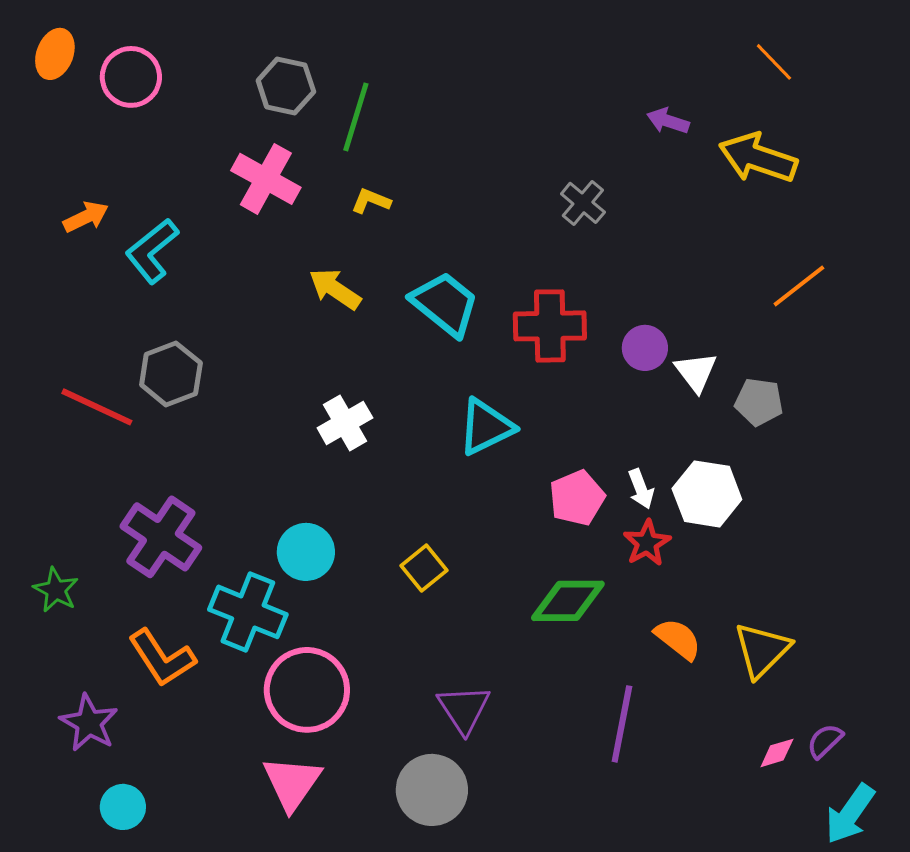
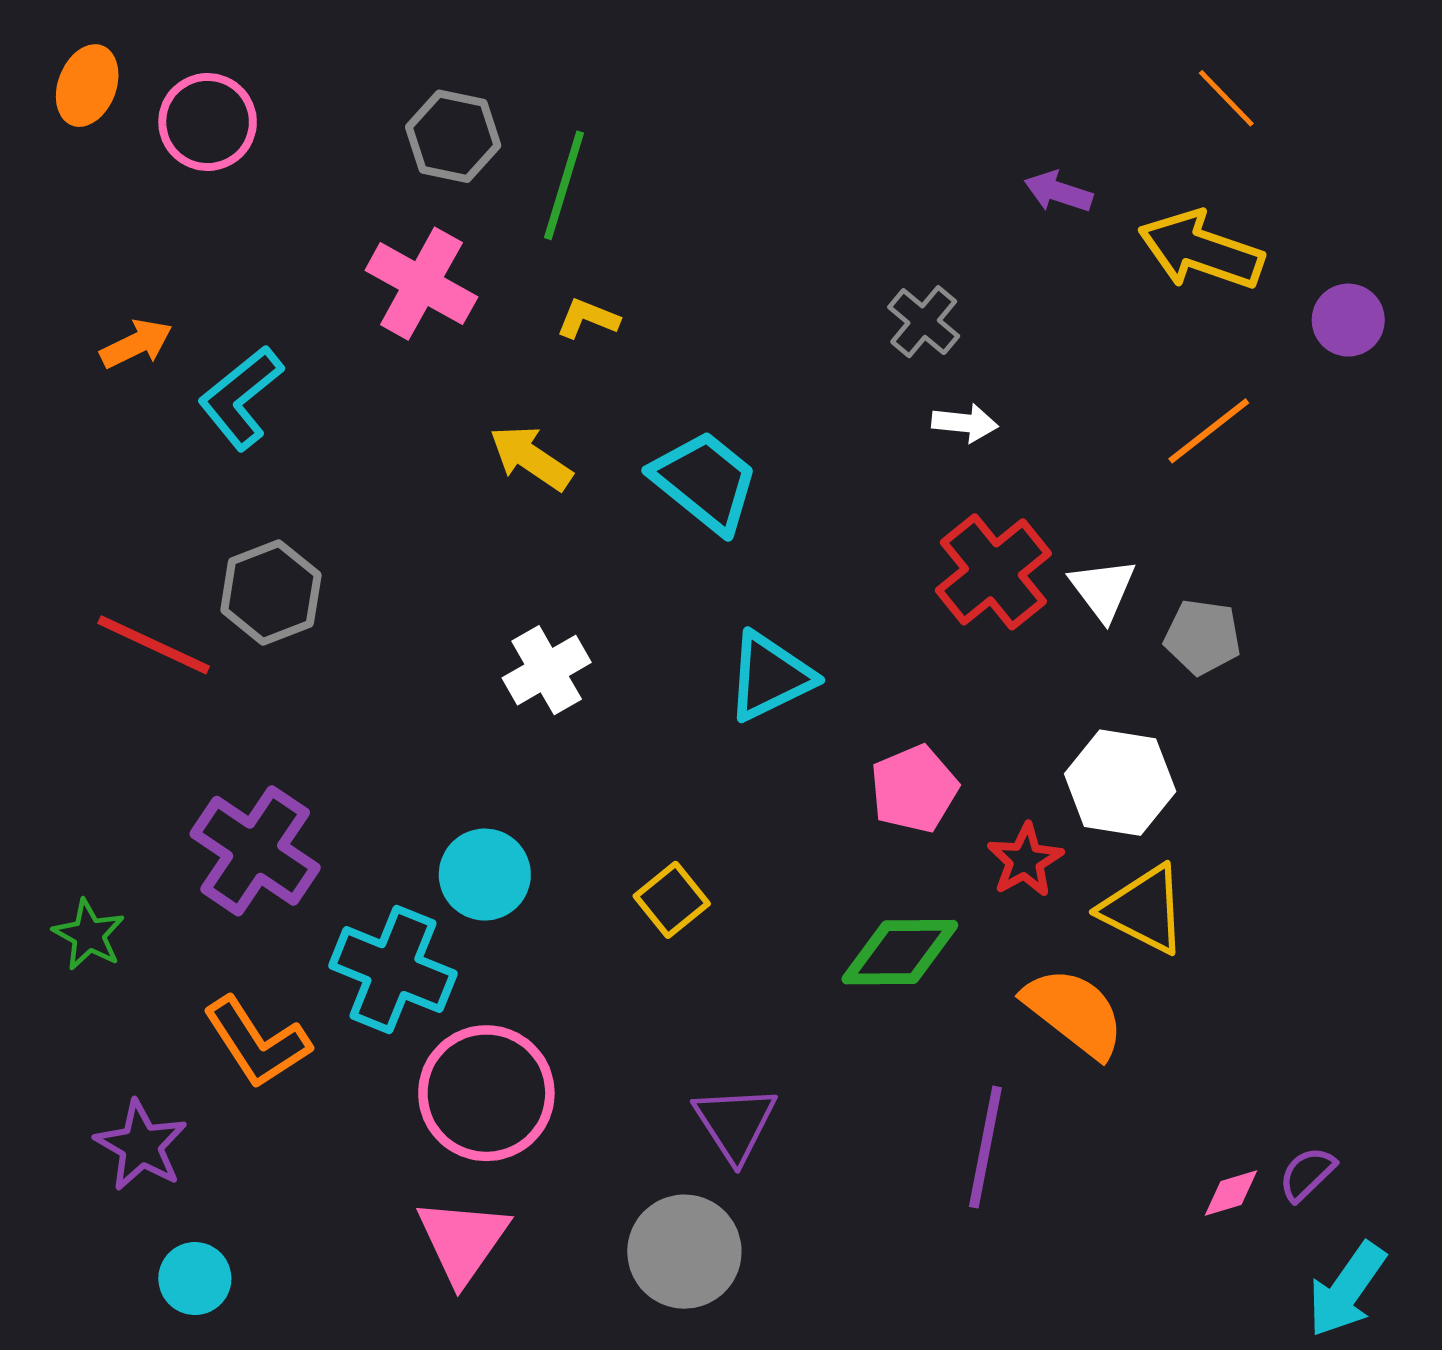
orange line: (799, 286) -> (1209, 431), moved
red cross: (550, 326) -> (993, 572), moved, turned -38
purple circle: (645, 348) -> (1348, 320), moved
white arrow: (641, 489) -> (965, 423), moved, turned -63
orange semicircle: (678, 639) -> (1074, 1012), size x1.4
yellow triangle: (762, 650) -> (1144, 909), moved, turned -48

